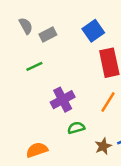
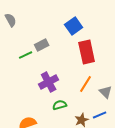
gray semicircle: (26, 26) -> (11, 20), moved
gray rectangle: (48, 34) -> (42, 45), moved

